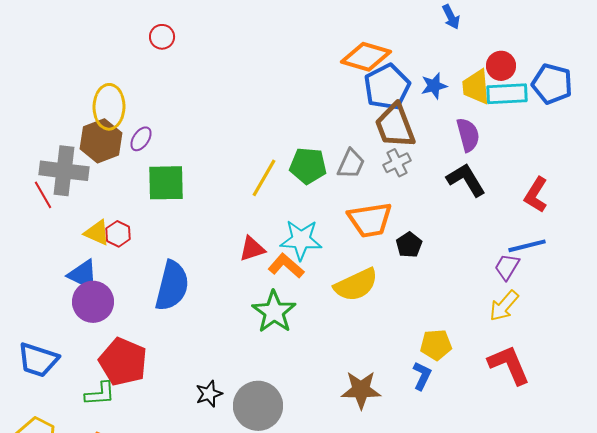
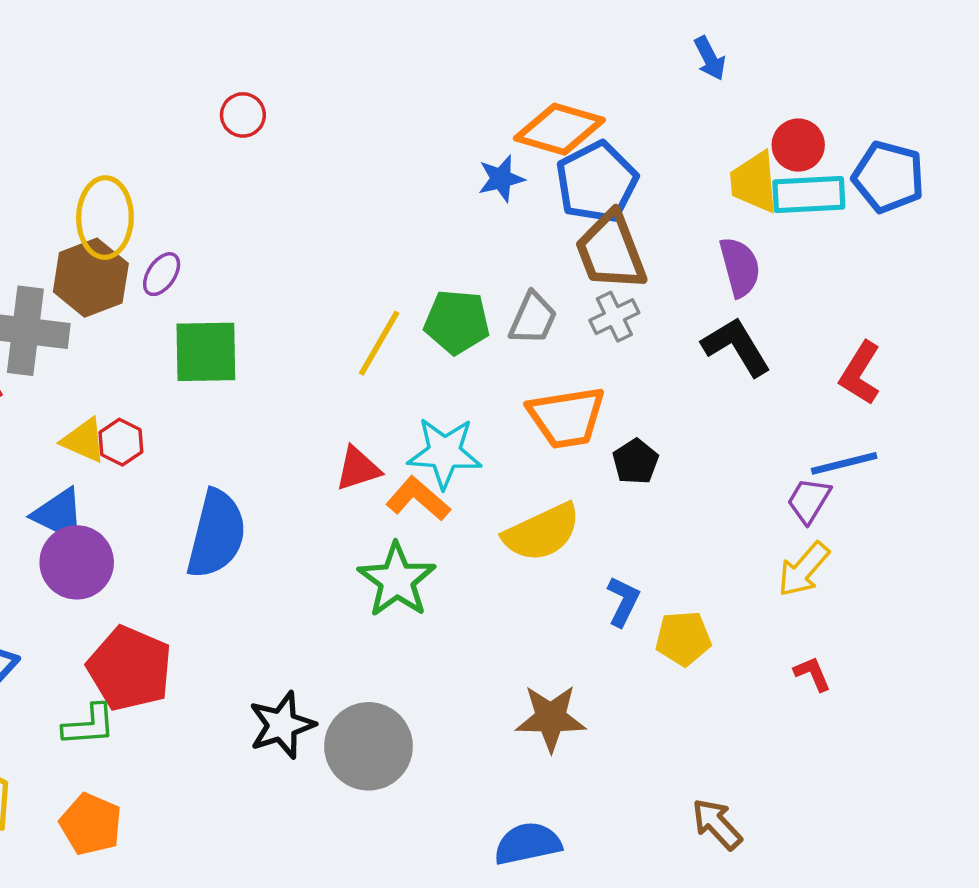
red circle: (162, 37) -> (243, 115), moved
blue star: (434, 86) -> (501, 179), moved
red L-shape: (509, 365) -> (812, 674), size x0.5
blue L-shape: (422, 376) -> (623, 601), moved
black star: (209, 394) -> (282, 725), size x1.4

